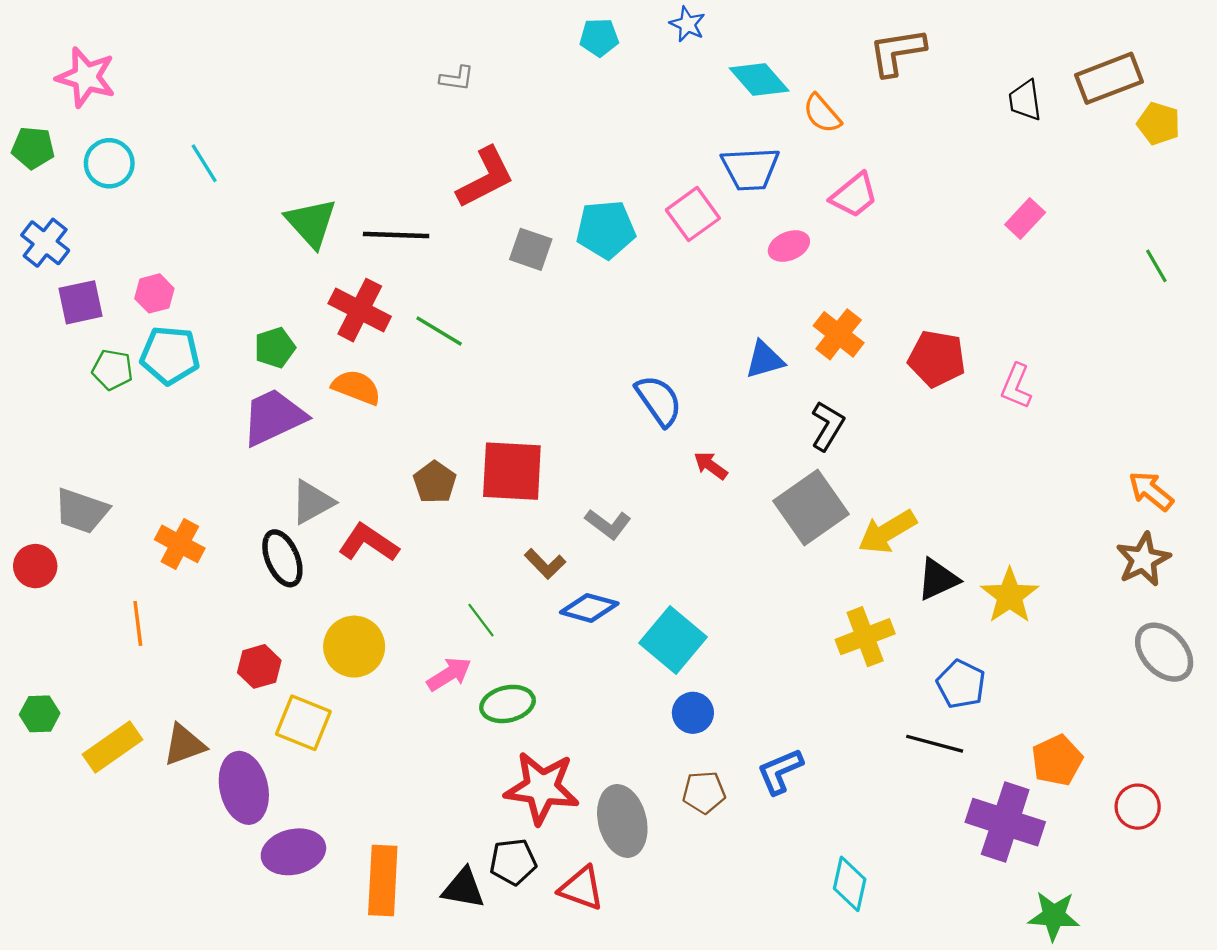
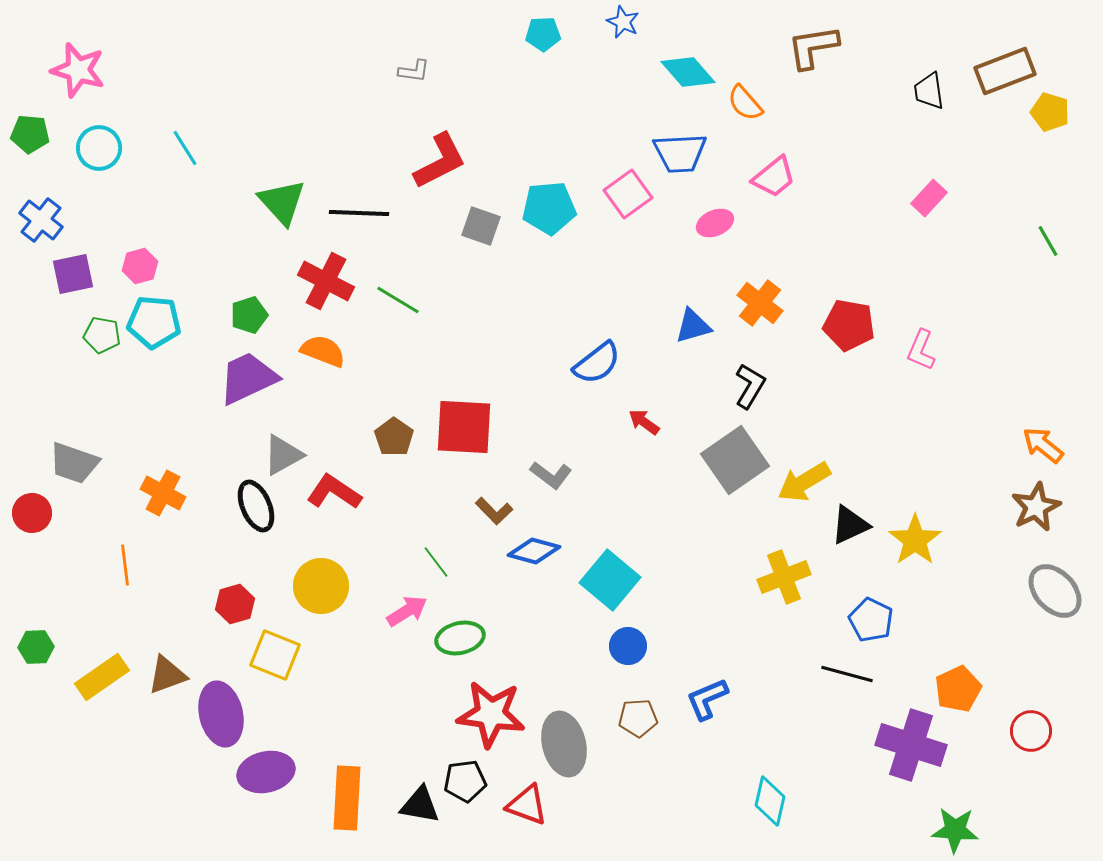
blue semicircle: (659, 401) -> (597, 363), turned 87

